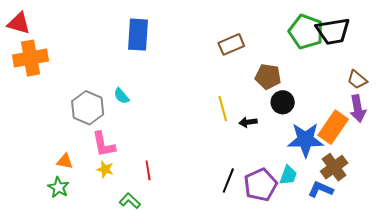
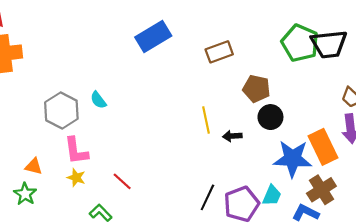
blue rectangle: (138, 35) -> (153, 37), moved, turned 52
orange rectangle: (333, 127) -> (323, 147), turned -64
red line: (148, 170) -> (122, 181), turned -42

